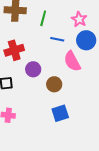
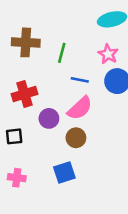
pink semicircle: (72, 61) -> (80, 108), moved, turned -105
blue square: (60, 113) -> (64, 173), moved

